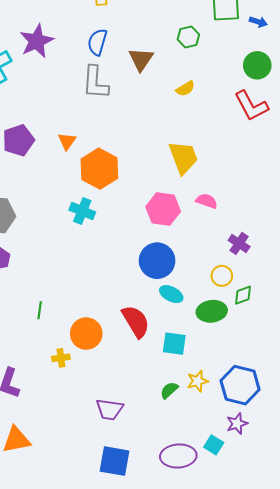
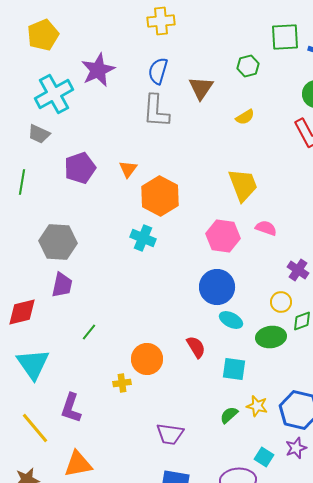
green line: (40, 310) -> (89, 332), moved, turned 30
red semicircle: (136, 321) -> (196, 347), size x0.7
yellow star: (198, 381) -> (257, 406), turned 30
cyan square: (214, 445) -> (264, 457), moved

